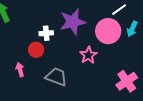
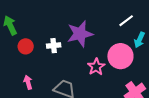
pink circle: (108, 31) -> (120, 56), moved
red circle: (36, 50) -> (26, 46), moved

